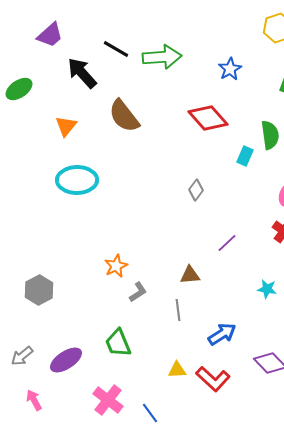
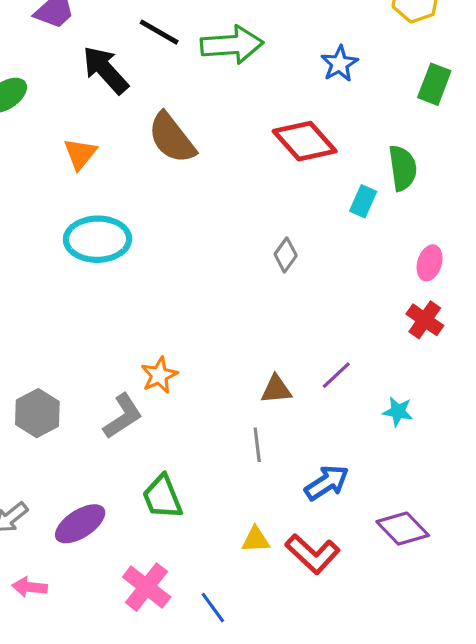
purple line: (227, 243) -> (336, 375), moved
gray L-shape: (138, 292) -> (123, 416), moved, size x1.4
pink arrow: (34, 400) -> (30, 587), turned -55

